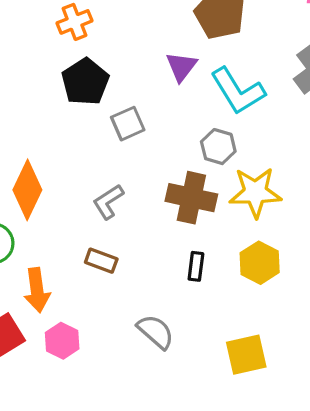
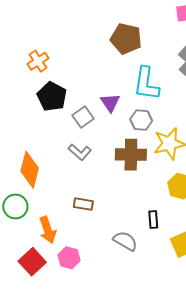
purple triangle: (181, 67) -> (110, 103), moved
cyan L-shape: (238, 91) -> (146, 84), turned 51
gray L-shape: (108, 202) -> (80, 152), moved, turned -95
black rectangle: (196, 266) -> (153, 220), moved

